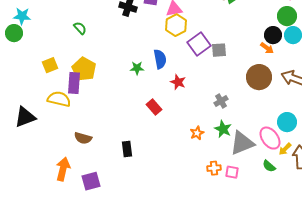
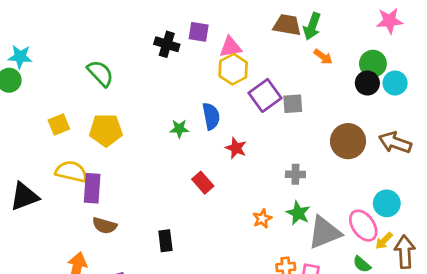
green circle: (287, 16) -> (373, 64), moved
green semicircle: (80, 28) -> (100, 73), size x1.5
orange arrow: (267, 48) -> (323, 57), moved
yellow pentagon: (84, 69) -> (106, 130), turned -30
purple rectangle: (74, 83) -> (92, 188), moved
gray cross: (221, 101) -> (295, 174), turned 32

